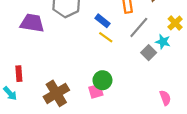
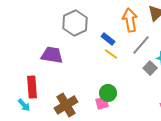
purple trapezoid: (32, 23) -> (52, 55), moved
red rectangle: (19, 74) -> (32, 87), size x1.5

